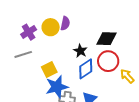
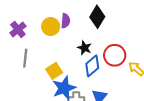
purple cross: (29, 32) -> (18, 29), moved
black diamond: (106, 39) -> (97, 17), moved, turned -55
gray line: (23, 54) -> (25, 58), turned -60

